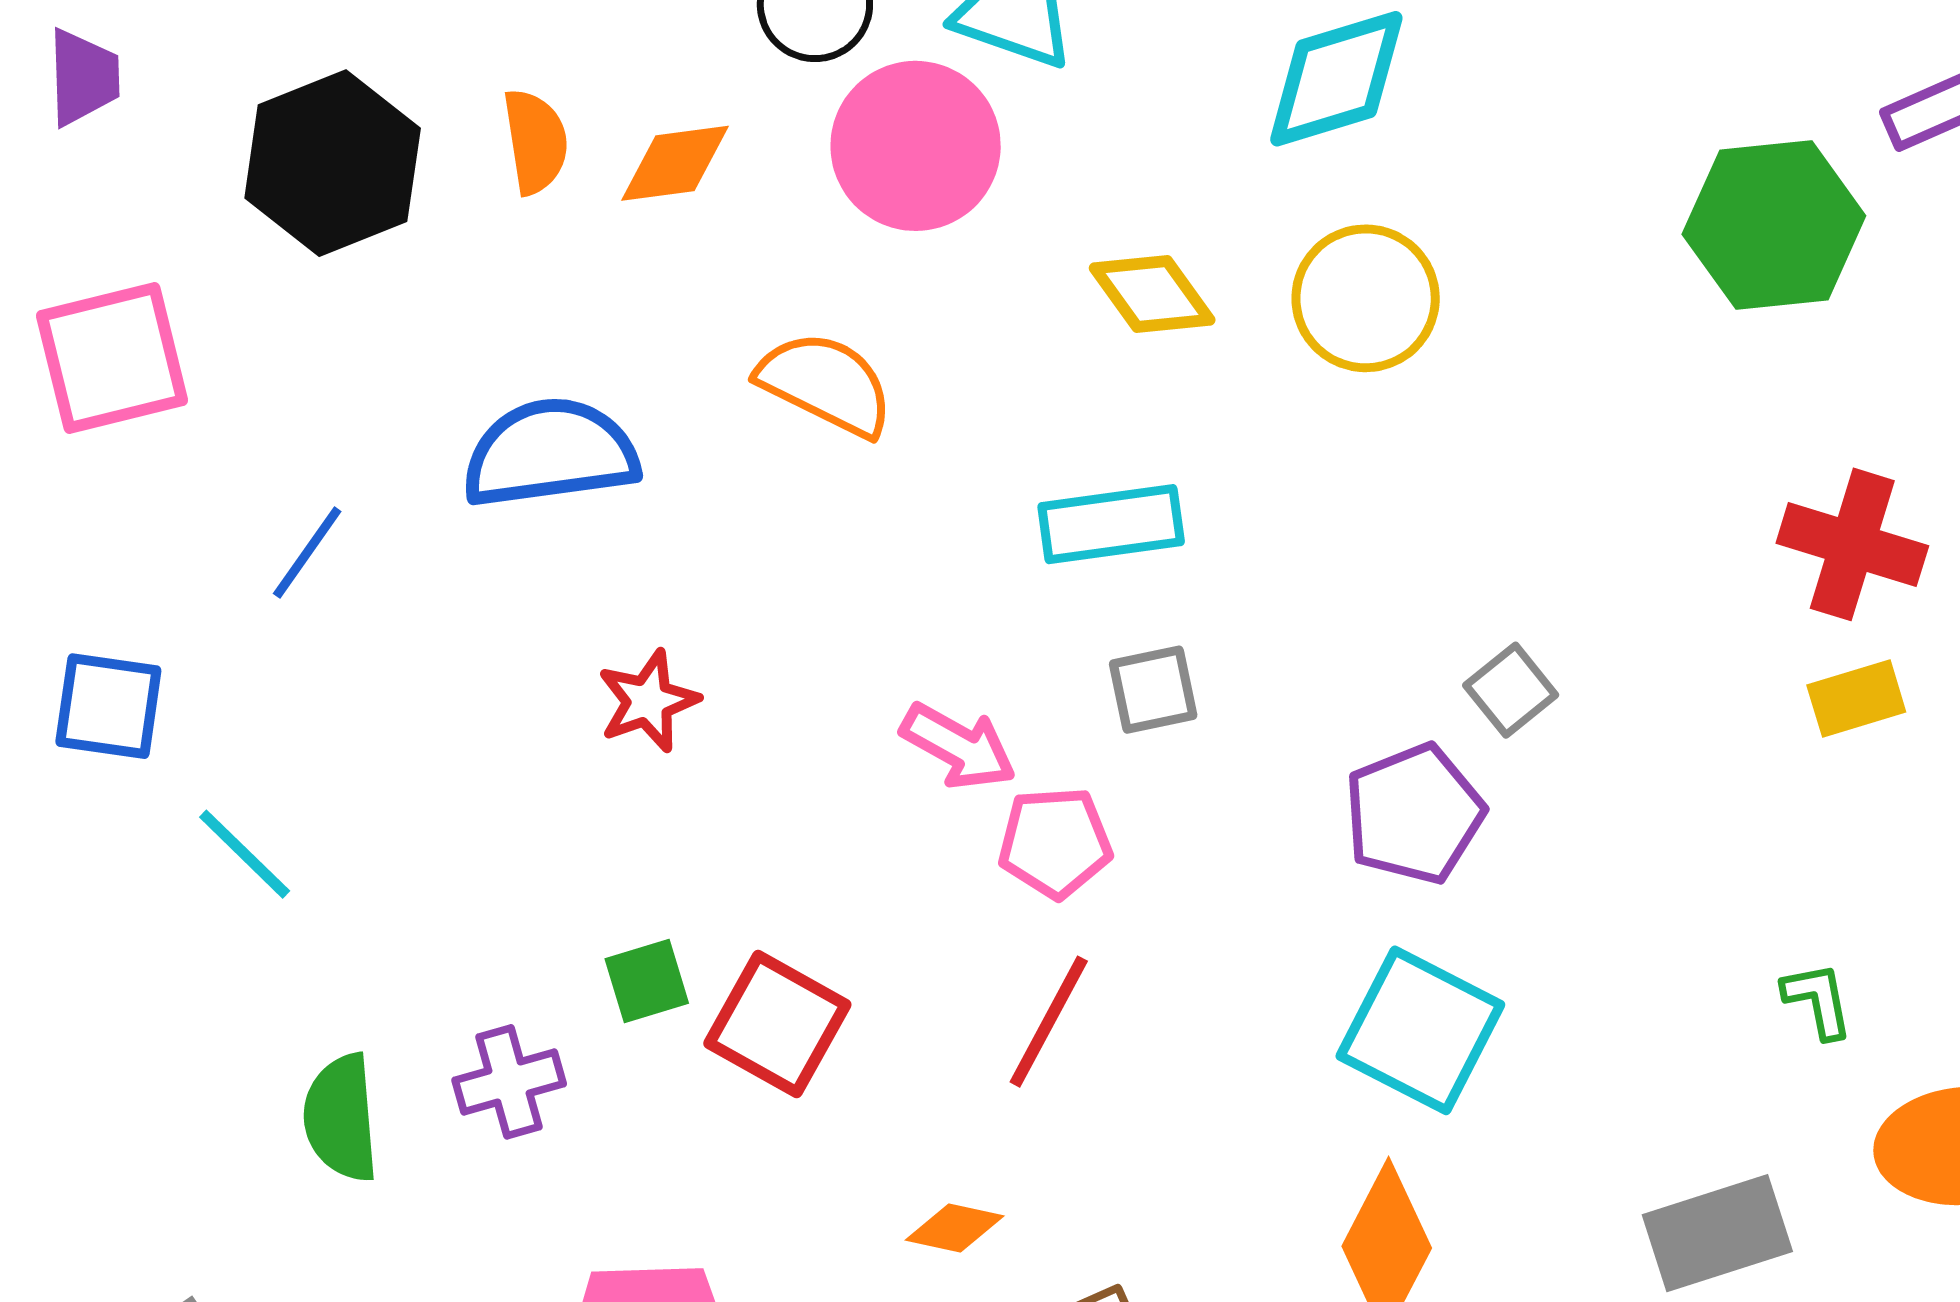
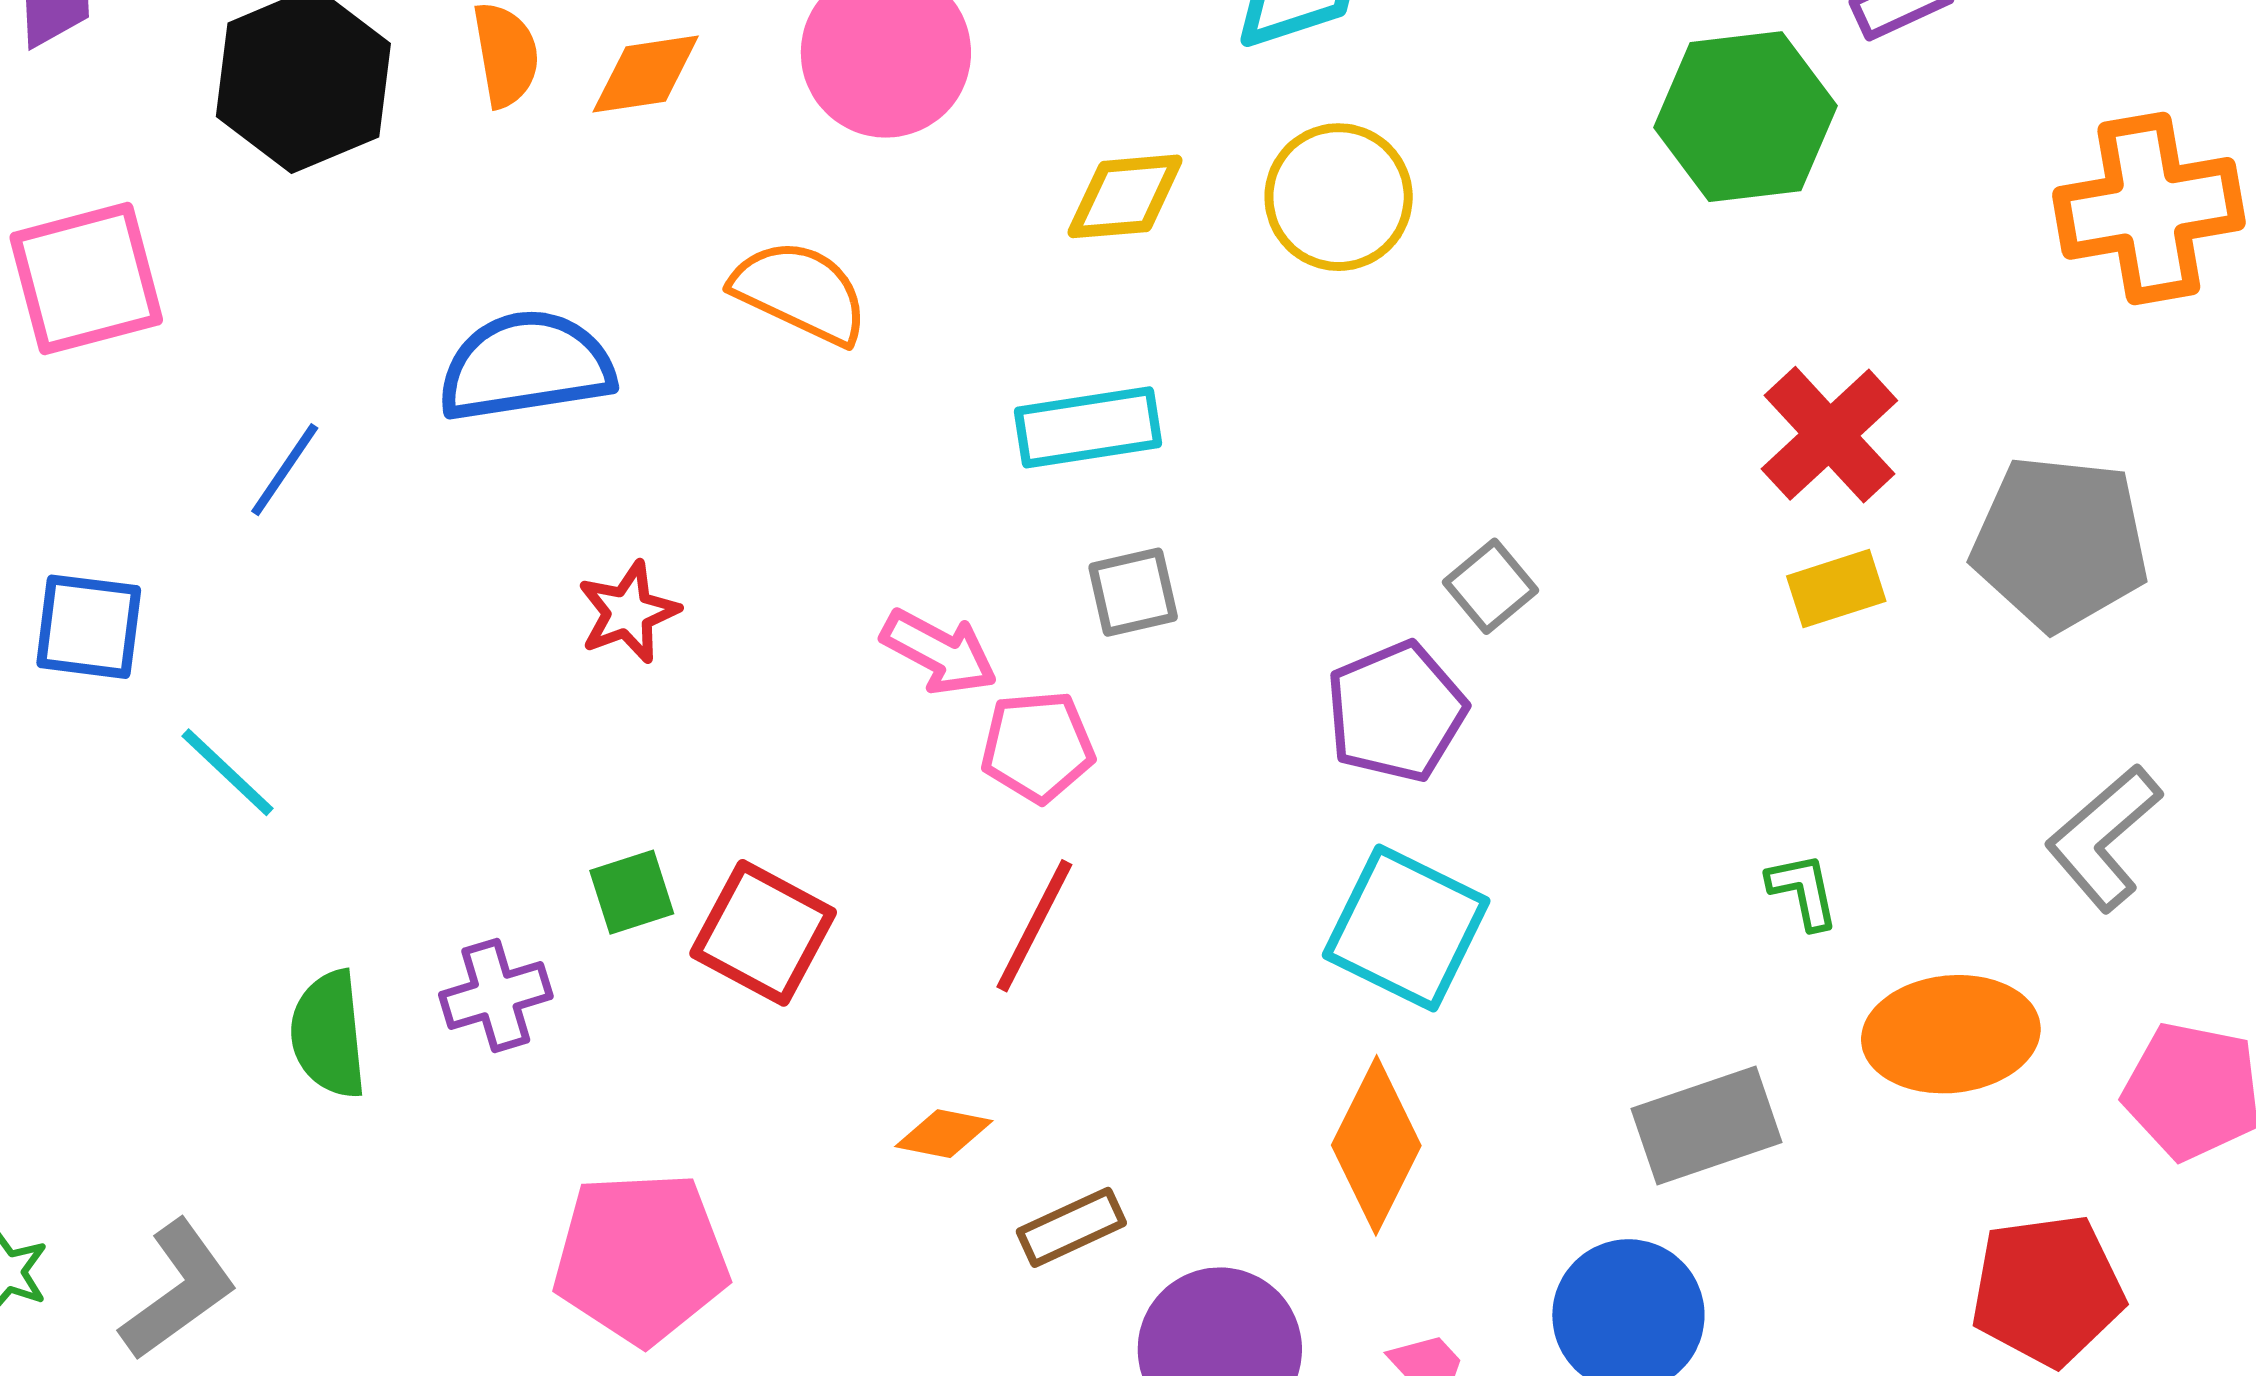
yellow diamond: (1152, 294) -> (1125, 196), turned -58
red cross: (1852, 544) -> (1829, 435), turned 31

